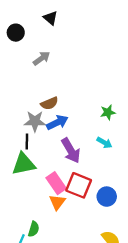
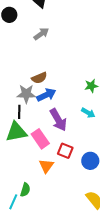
gray arrow: (42, 58) -> (41, 34), moved
pink rectangle: (56, 183) -> (40, 139), moved
red square: (79, 185) -> (65, 151), size x0.7

